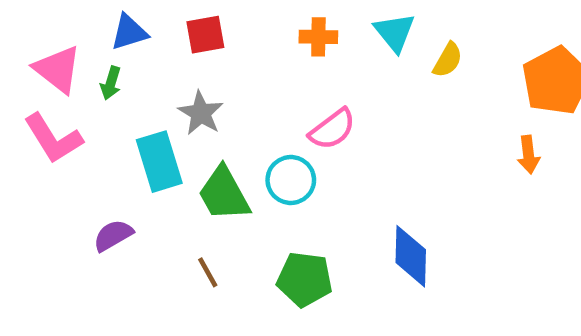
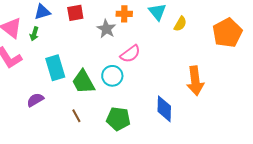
gray star: (201, 113) -> (106, 29), moved
orange arrow: (528, 155) -> (195, 81), moved, size x1.8

